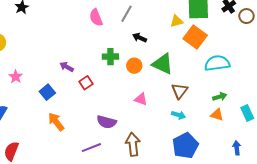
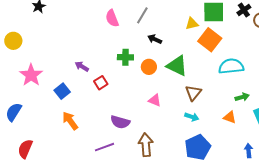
pink star: (16, 77) -> (31, 75), size x1.6
green arrow: (220, 97) -> (242, 97), moved

